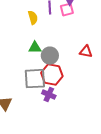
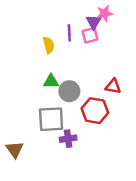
red hexagon: (52, 75) -> (95, 111), moved
purple cross: (49, 95) -> (68, 139), turned -32

